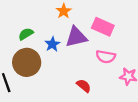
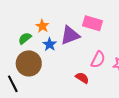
orange star: (64, 11) -> (42, 26), moved
pink semicircle: (106, 57) -> (98, 59), moved, turned -66

